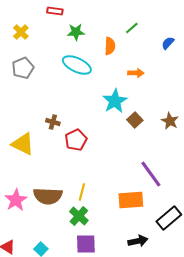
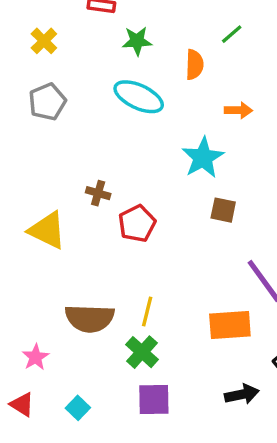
brown square: (135, 120) -> (223, 210), moved, turned -35
pink star: (16, 200) -> (36, 357), moved, size x0.7

